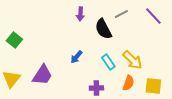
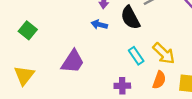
blue arrow: (76, 57) -> (99, 25), moved, turned 64
purple trapezoid: (42, 75) -> (73, 61), moved

